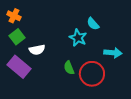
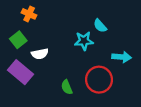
orange cross: (14, 16) -> (29, 14), moved
cyan star: (78, 38) -> (84, 41), turned -30
green semicircle: (69, 68) -> (67, 87), moved

